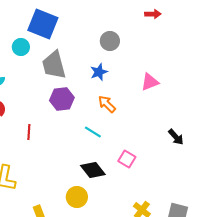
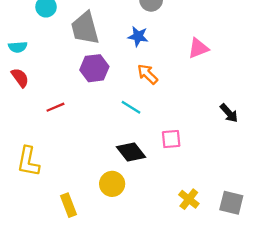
blue star: (99, 72) -> (138, 36), turned 30
red line: (29, 132) -> (55, 107), turned 63
pink square: (127, 159) -> (171, 139), turned -36

